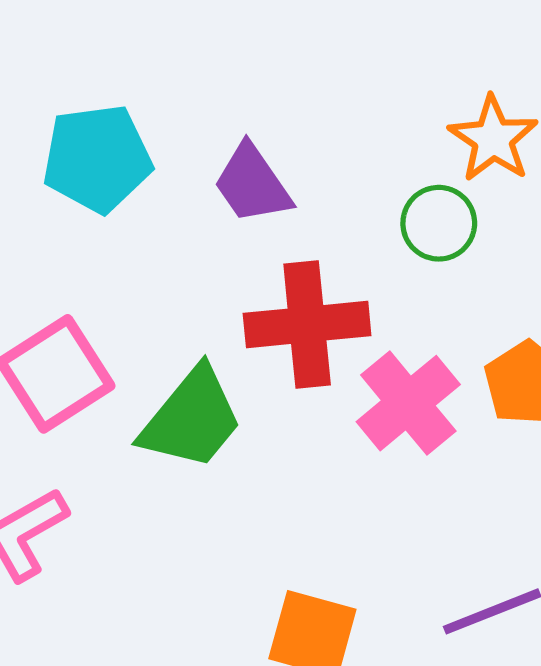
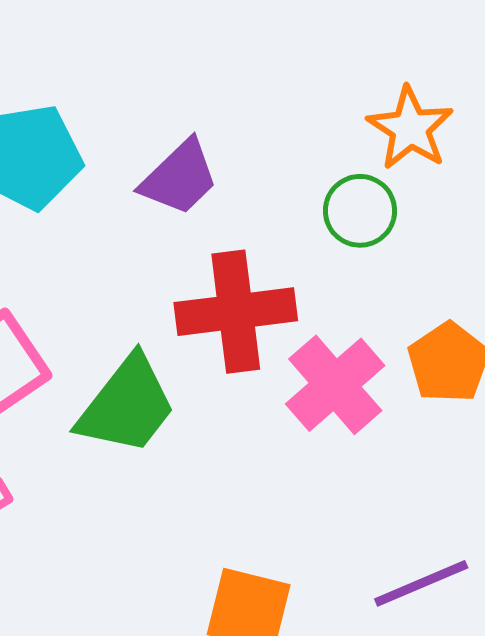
purple trapezoid: (252, 184) -> (179, 178), turned -98

